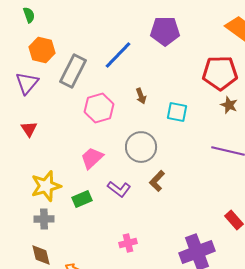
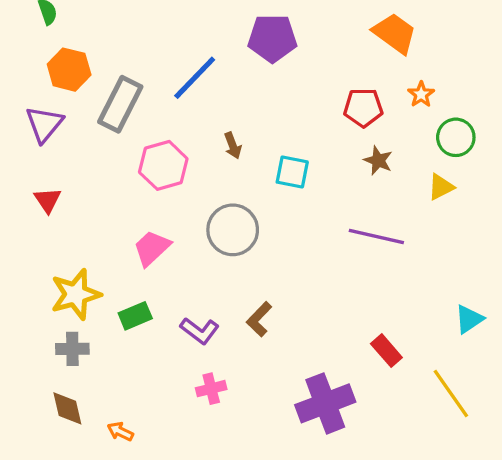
red pentagon: (220, 73) -> (363, 108), size x0.7
brown L-shape: (157, 181) -> (259, 319), moved
purple L-shape: (119, 189) -> (200, 331), moved

